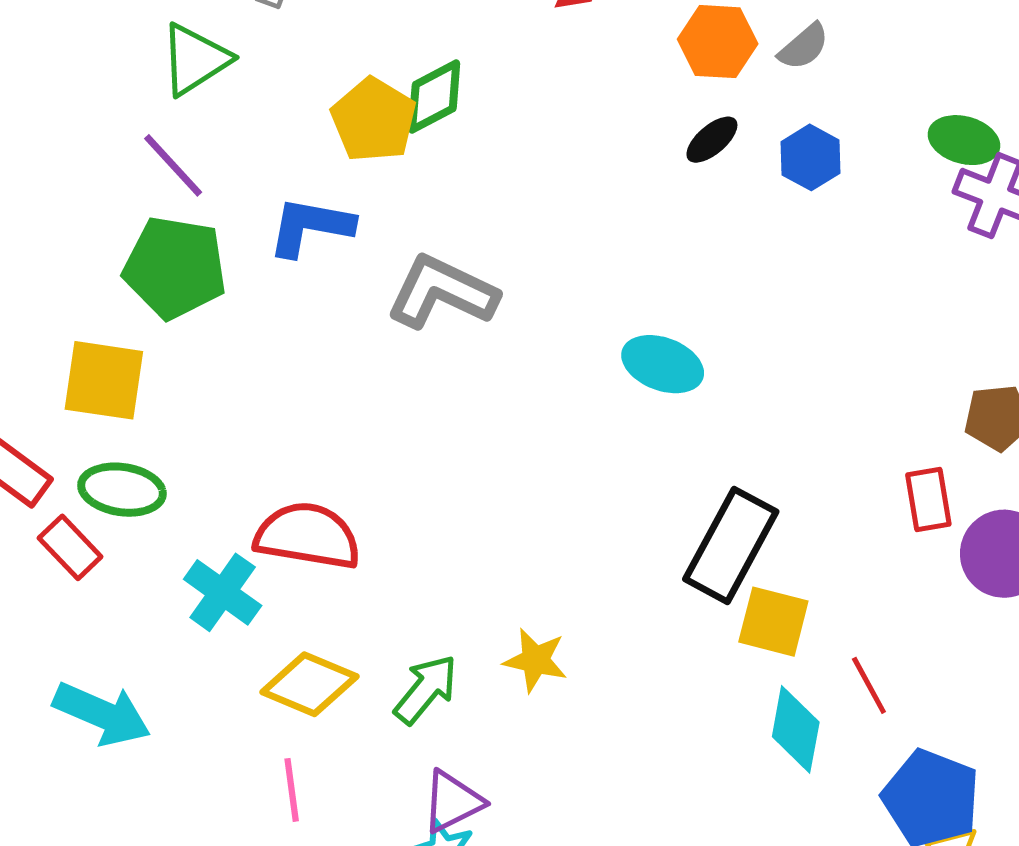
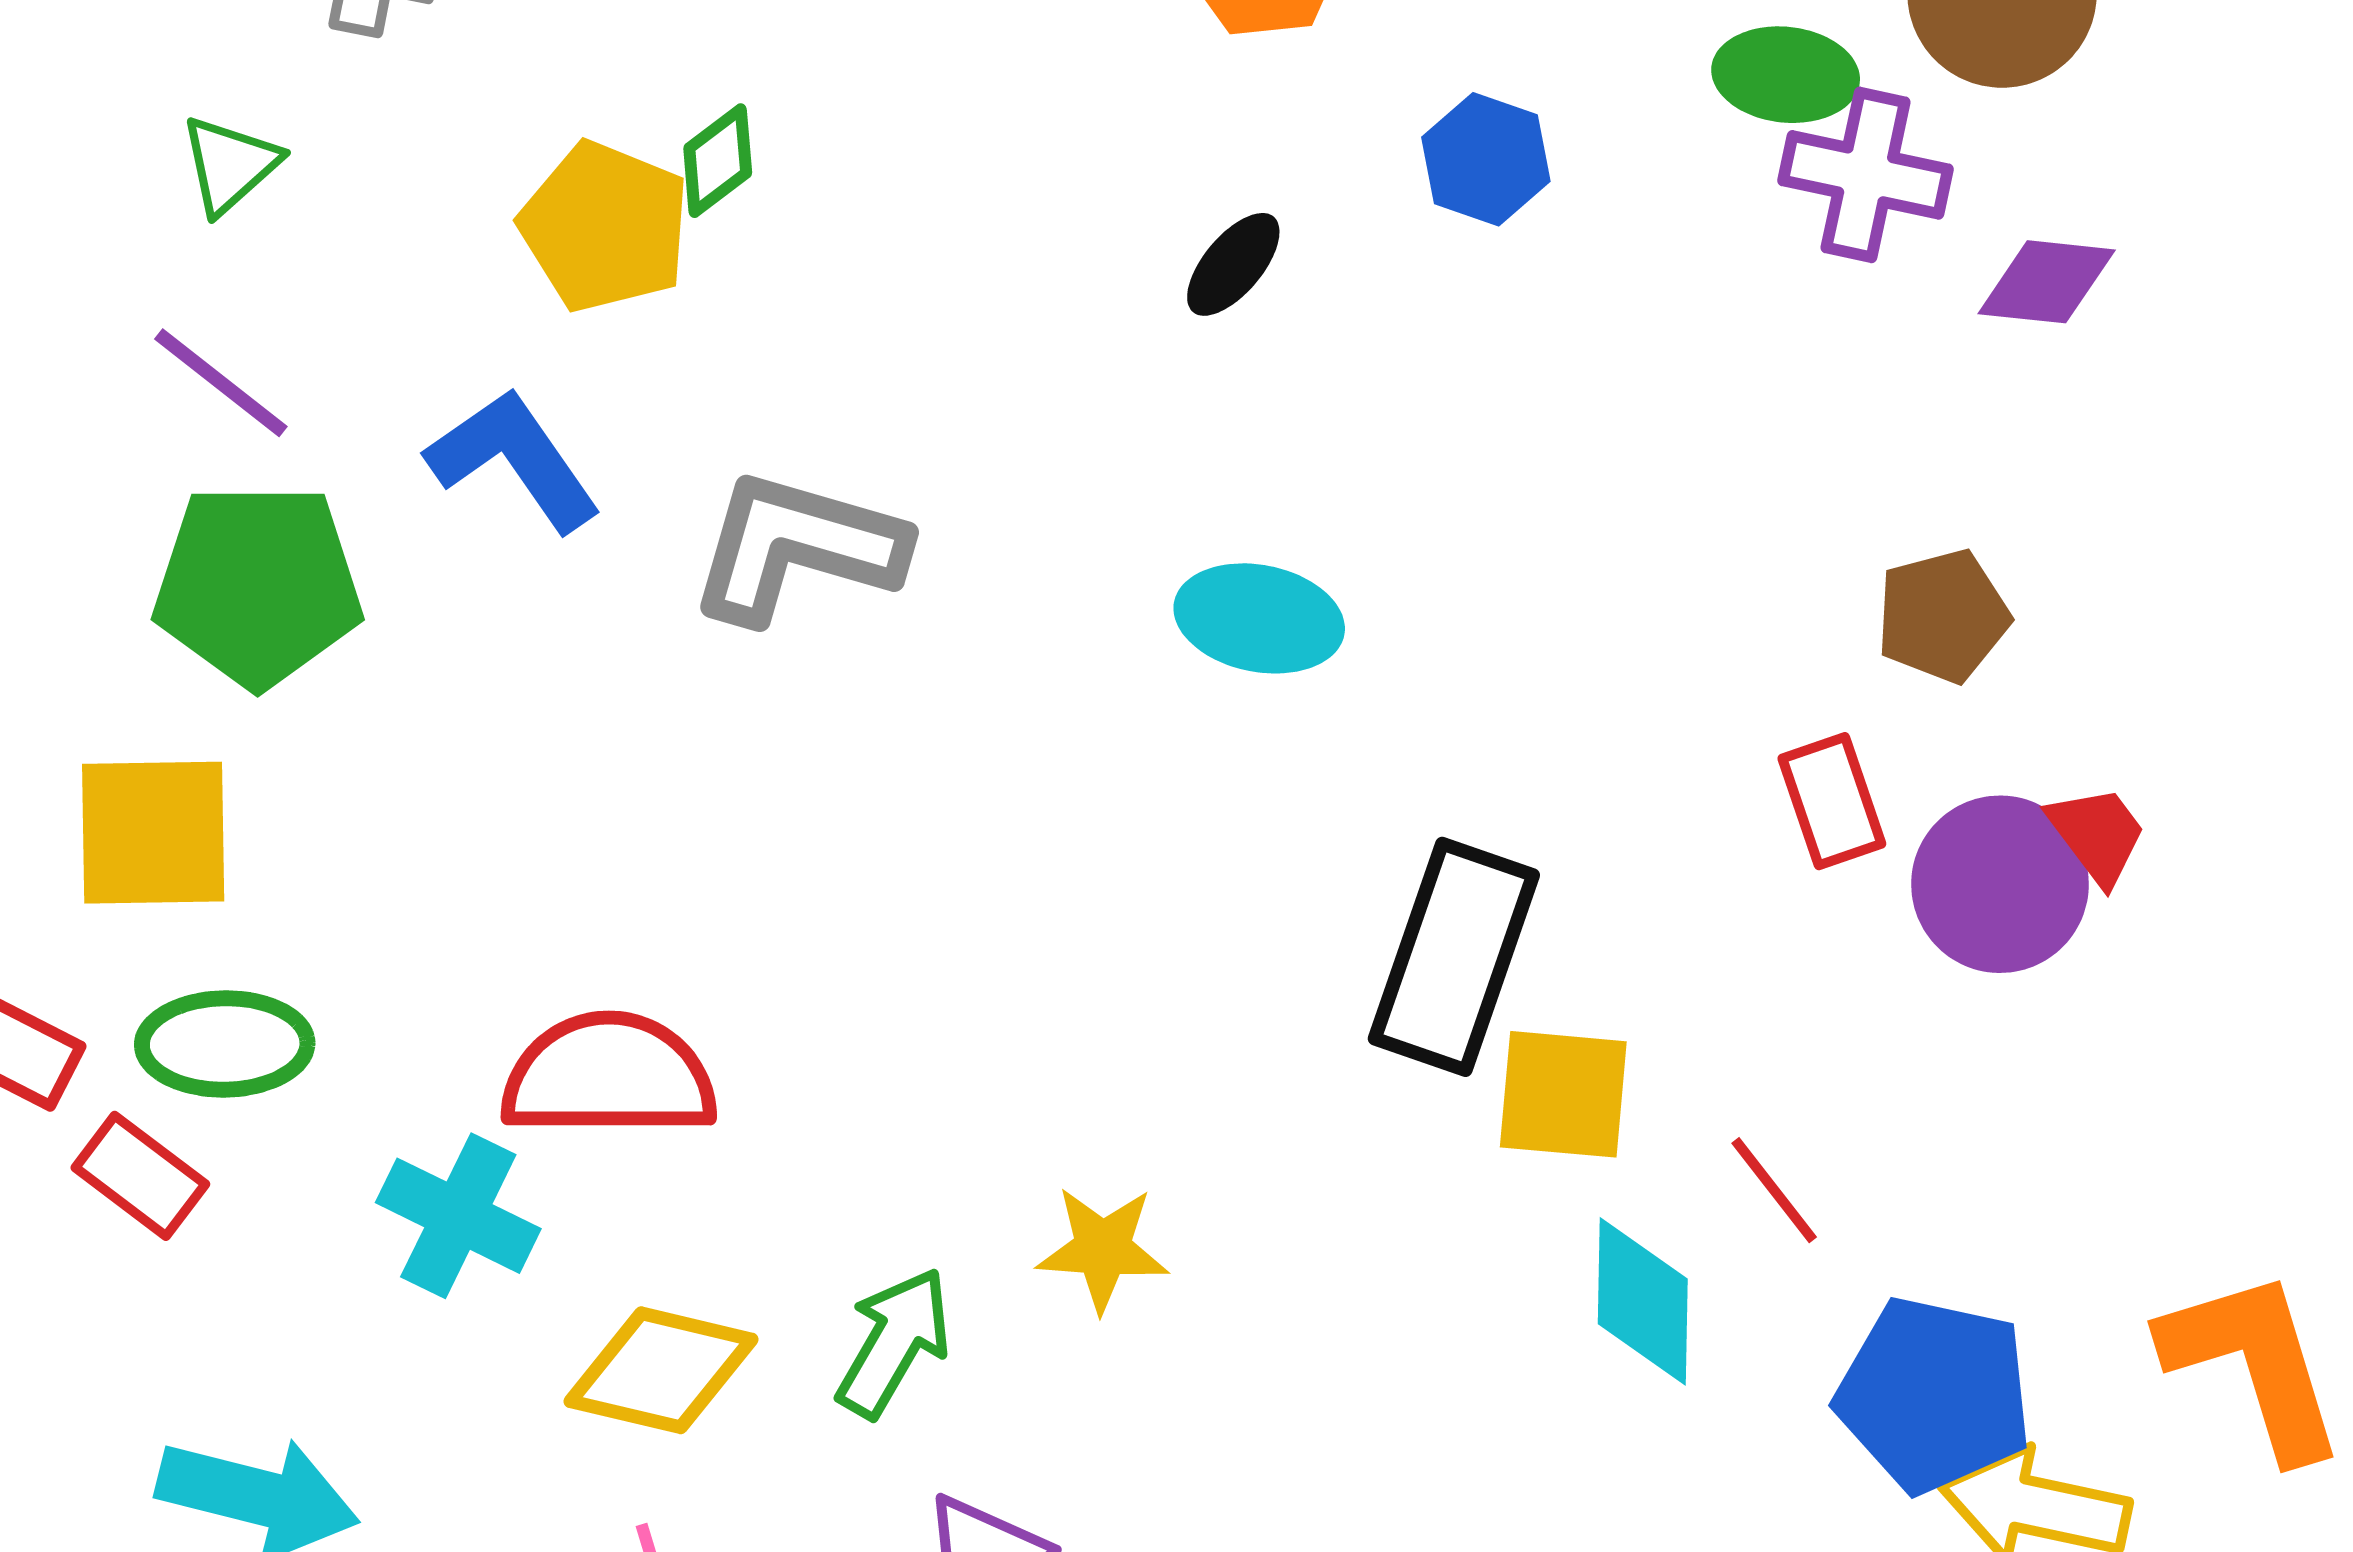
green triangle: (195, 59) -> (230, 165), size x0.7
green diamond: (434, 96) -> (718, 161), size x0.7
black ellipse: (712, 140) -> (1233, 264), moved
blue L-shape: (310, 227) -> (514, 460), turned 54

